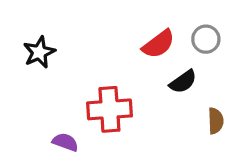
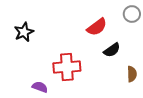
gray circle: (206, 39) -> (132, 14), moved

